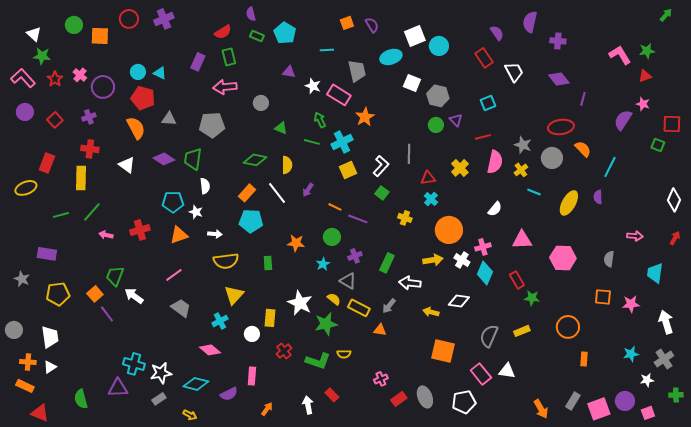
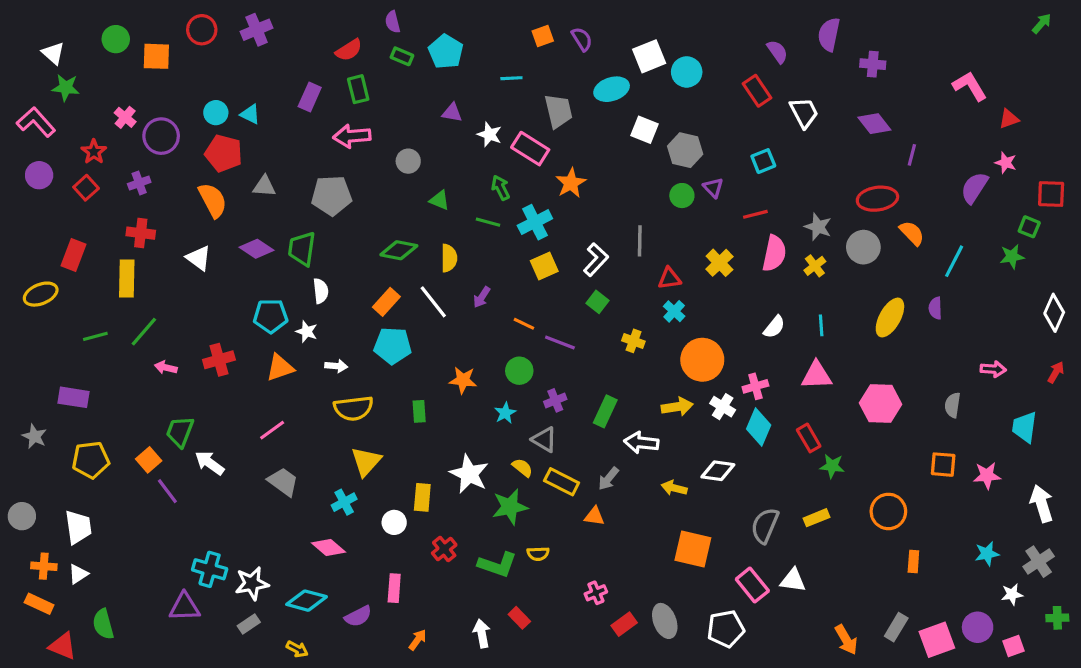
green star: (647, 51) -> (1012, 257), moved
red star: (55, 79) -> (94, 152), moved
cyan line: (534, 192) -> (821, 325), moved, turned 64
green semicircle: (81, 399) -> (103, 624), moved

